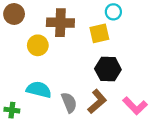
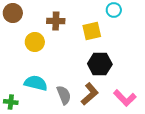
cyan circle: (113, 12) -> (114, 10), moved
brown cross: (60, 23) -> (56, 21), size x0.7

